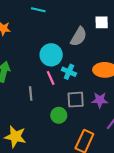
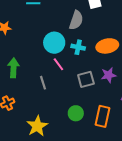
cyan cross: (69, 72) -> (78, 47), moved
green circle: (59, 115) -> (76, 113), moved
yellow star: (15, 137) -> (37, 126), turned -30

